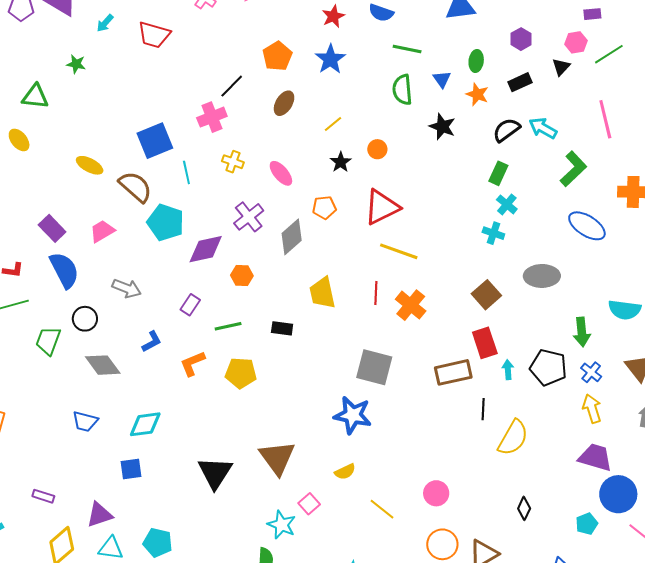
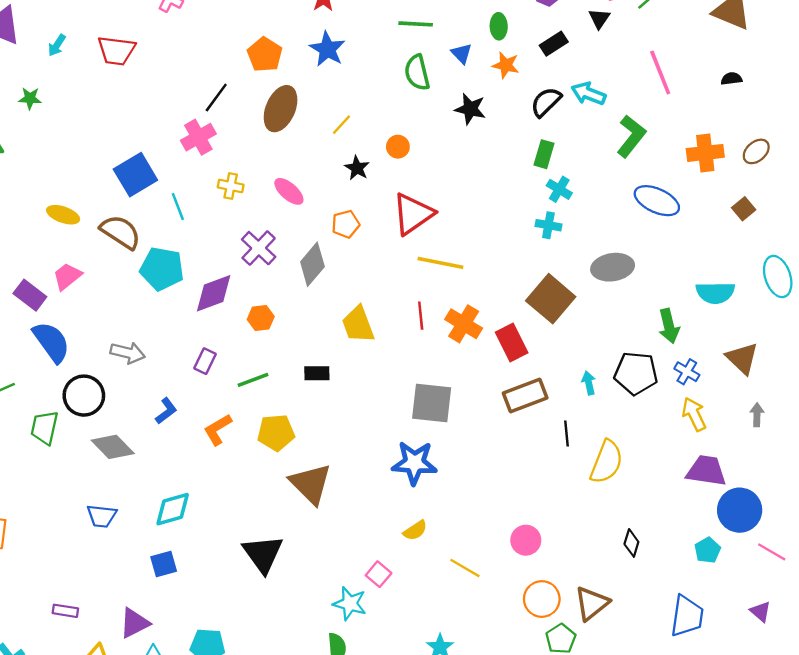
brown ellipse: (284, 103) -> (281, 109), size x1.5
pink trapezoid: (102, 231) -> (67, 276), moved
brown square: (486, 295) -> (551, 299), size x1.4
black circle: (85, 319) -> (84, 396), size x1.4
red rectangle: (485, 343) -> (512, 343), moved
brown triangle: (277, 458) -> (311, 484), moved

